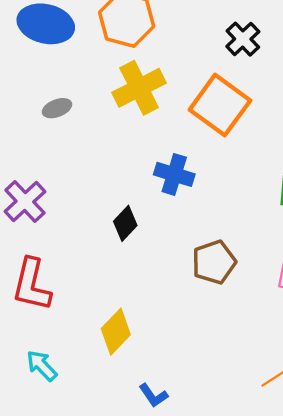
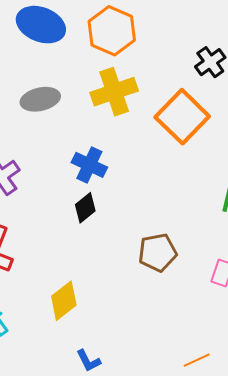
gray ellipse: (57, 108) -> (40, 99), size x1.5
blue cross: (174, 174) -> (89, 165), moved

